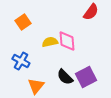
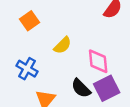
pink diamond: (67, 41) -> (98, 61), moved
yellow semicircle: (50, 42) -> (63, 45), turned 147

